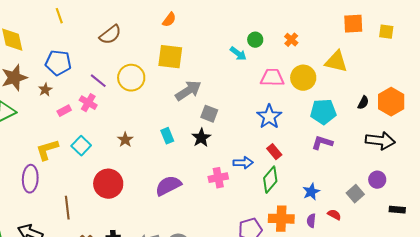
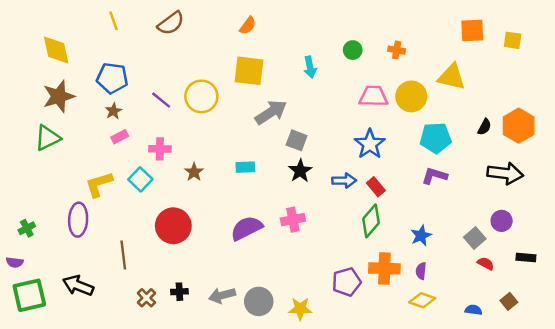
brown semicircle: (110, 35) -> (171, 23), moved
orange cross: (291, 40) -> (397, 50), turned -32
cyan arrow: (238, 54) -> (310, 67), moved, turned 42
brown star: (45, 90) -> (113, 111), moved
pink cross: (88, 103) -> (160, 149), moved, turned -30
cyan rectangle: (167, 136) -> (245, 167), turned -70
black star: (201, 138) -> (300, 171), moved
blue arrow: (243, 163) -> (344, 181), moved
pink cross: (218, 178) -> (293, 220), moved
red semicircle: (334, 215) -> (486, 264), moved

